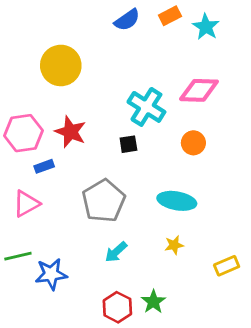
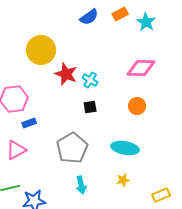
cyan cross: (146, 107) -> (90, 80), moved, size x0.6
red star: (70, 132) -> (66, 74), moved
cyan arrow: (116, 252) -> (81, 185), turned -60

